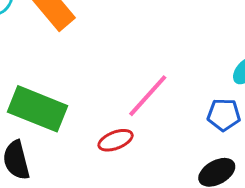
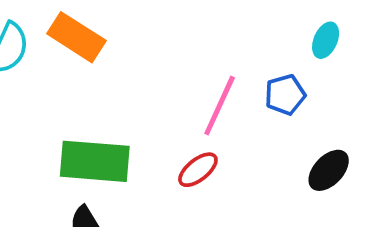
blue pentagon: (224, 115) -> (285, 95), moved

